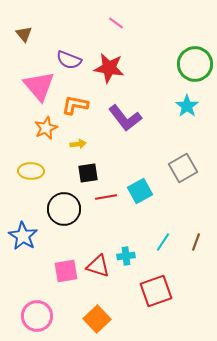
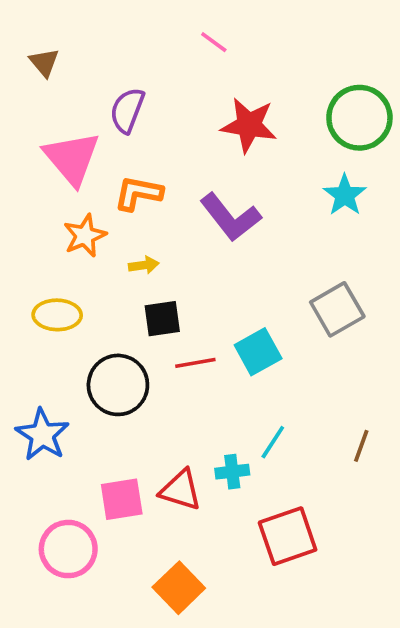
purple semicircle: (69, 60) -> (127, 110), turned 90
red star: (109, 68) -> (249, 125), moved
cyan line: (163, 242) -> (273, 442), moved
pink circle: (37, 316) -> (68, 549), moved

